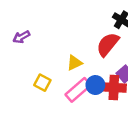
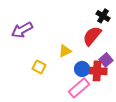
purple arrow: (21, 37) -> (22, 30), size x1.5
pink rectangle: (78, 90) -> (79, 88), moved

